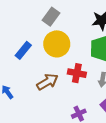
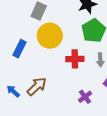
brown arrow: (47, 82) -> (37, 86), moved

